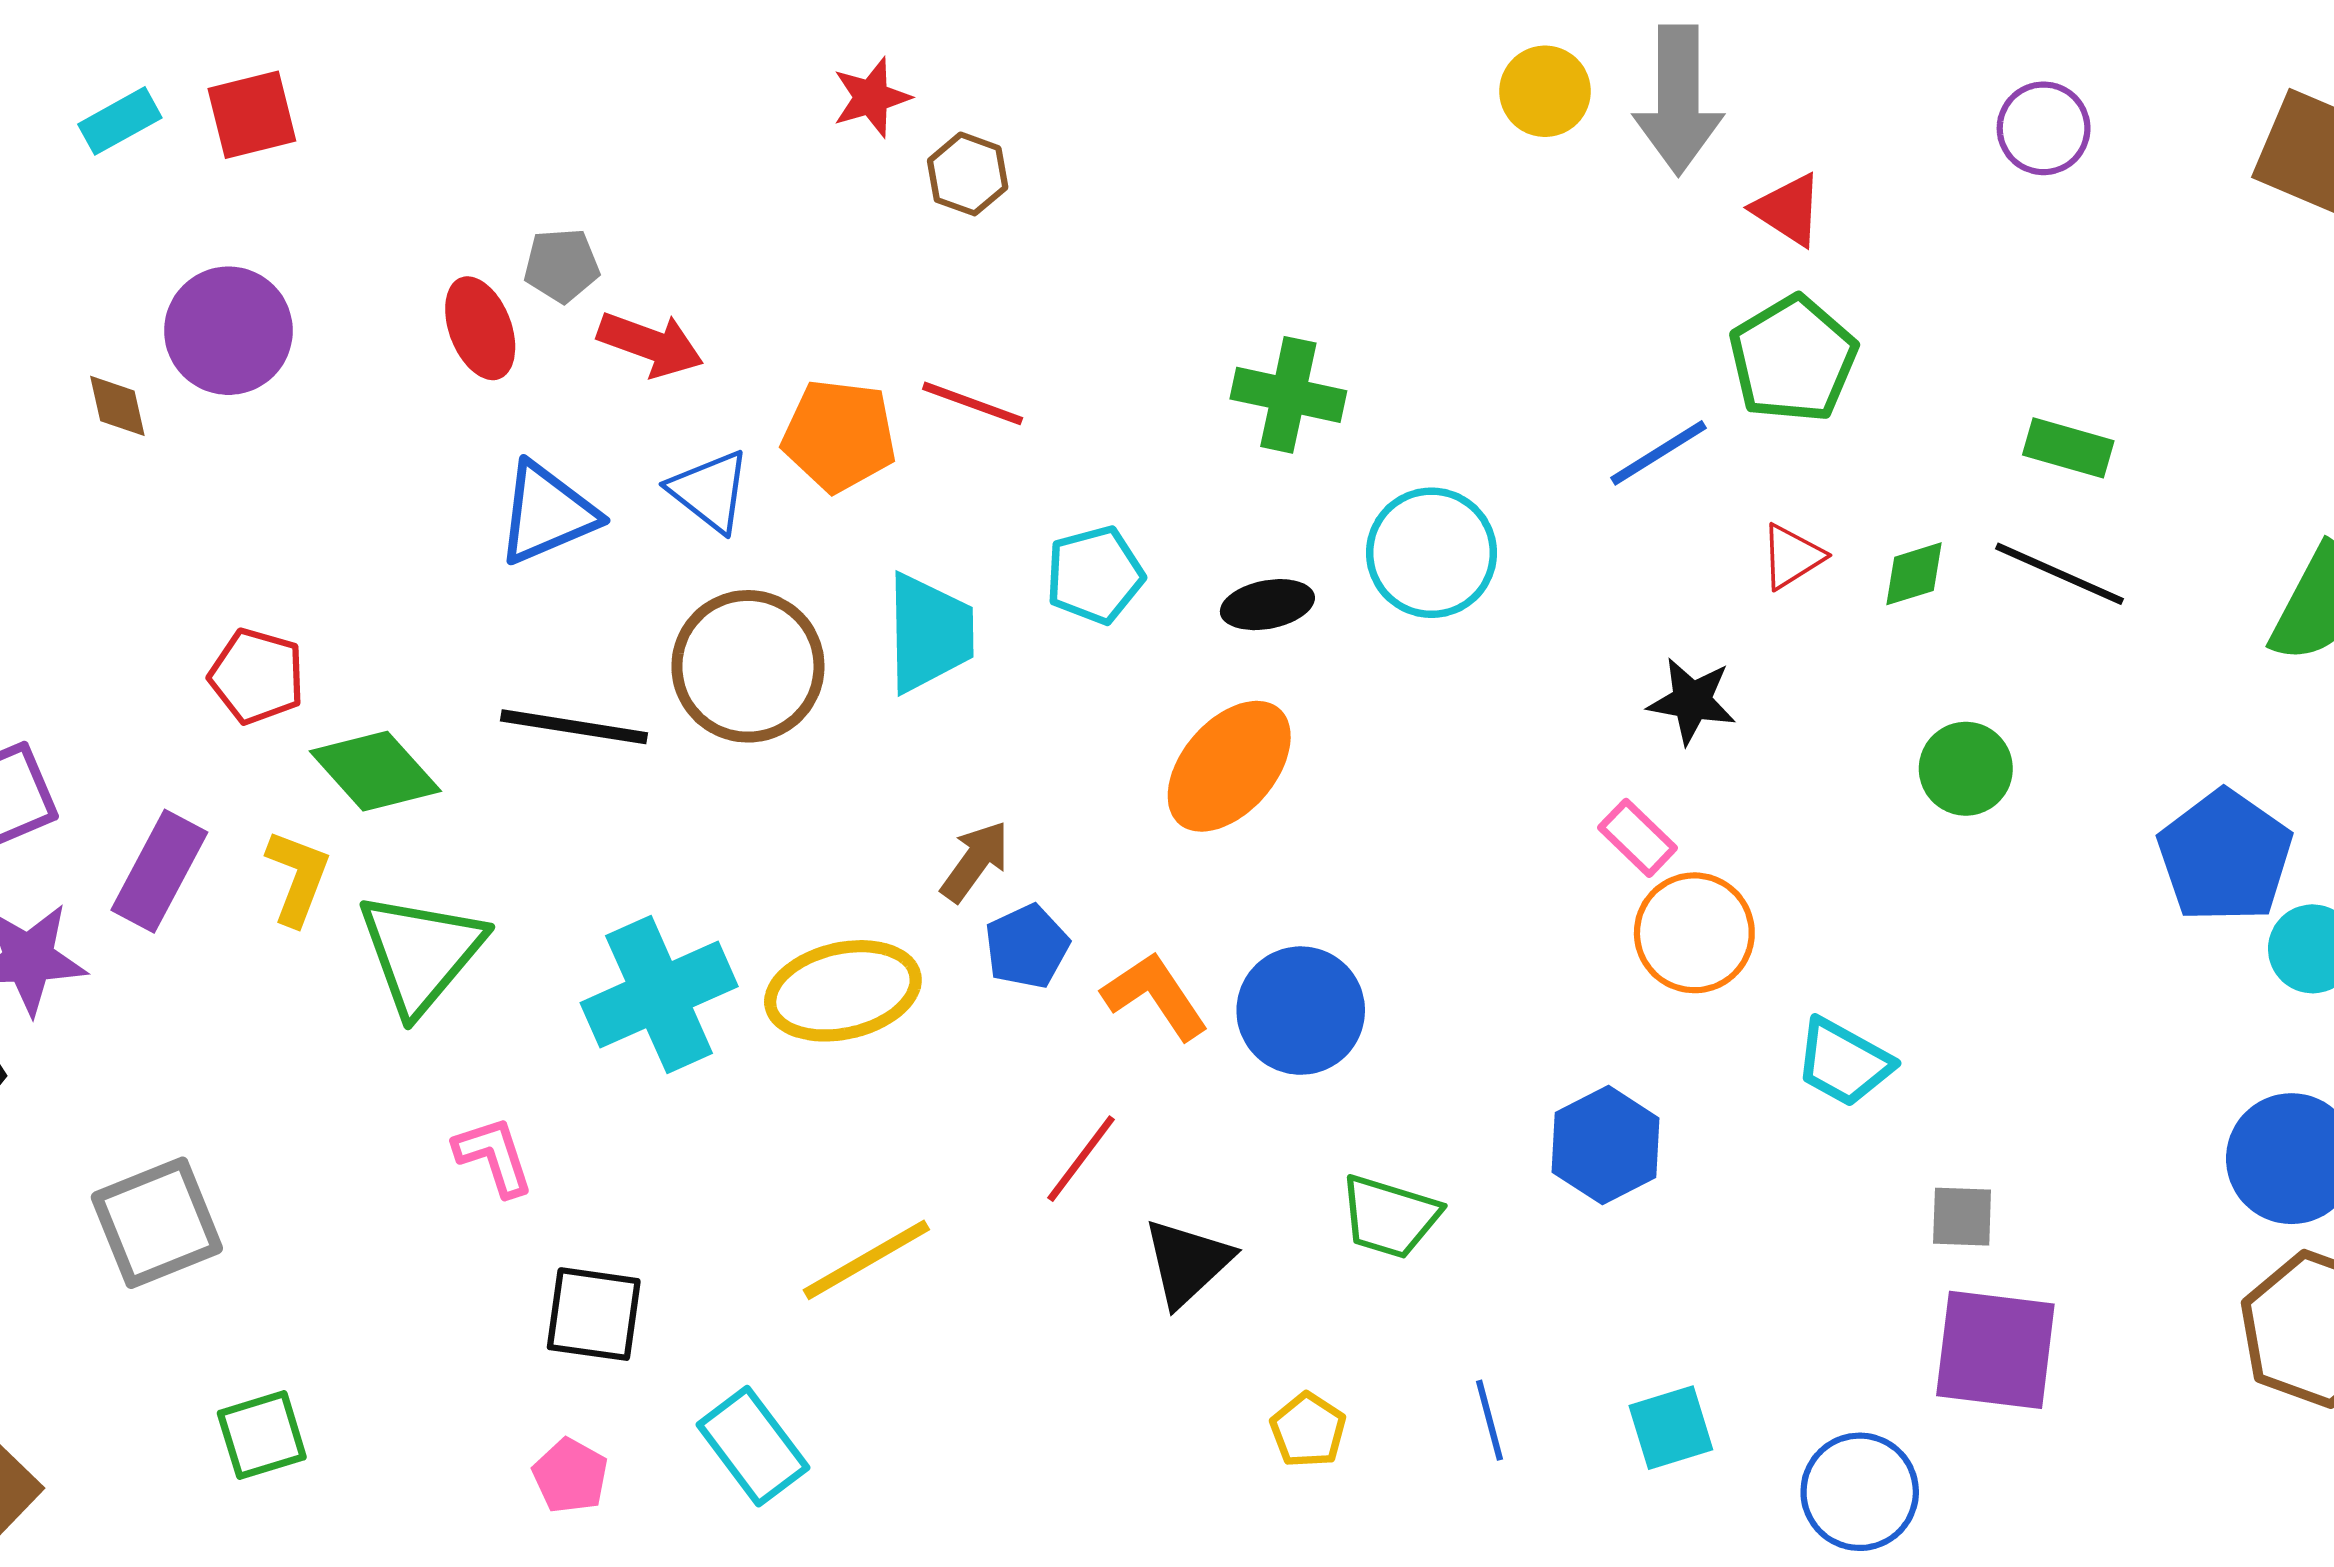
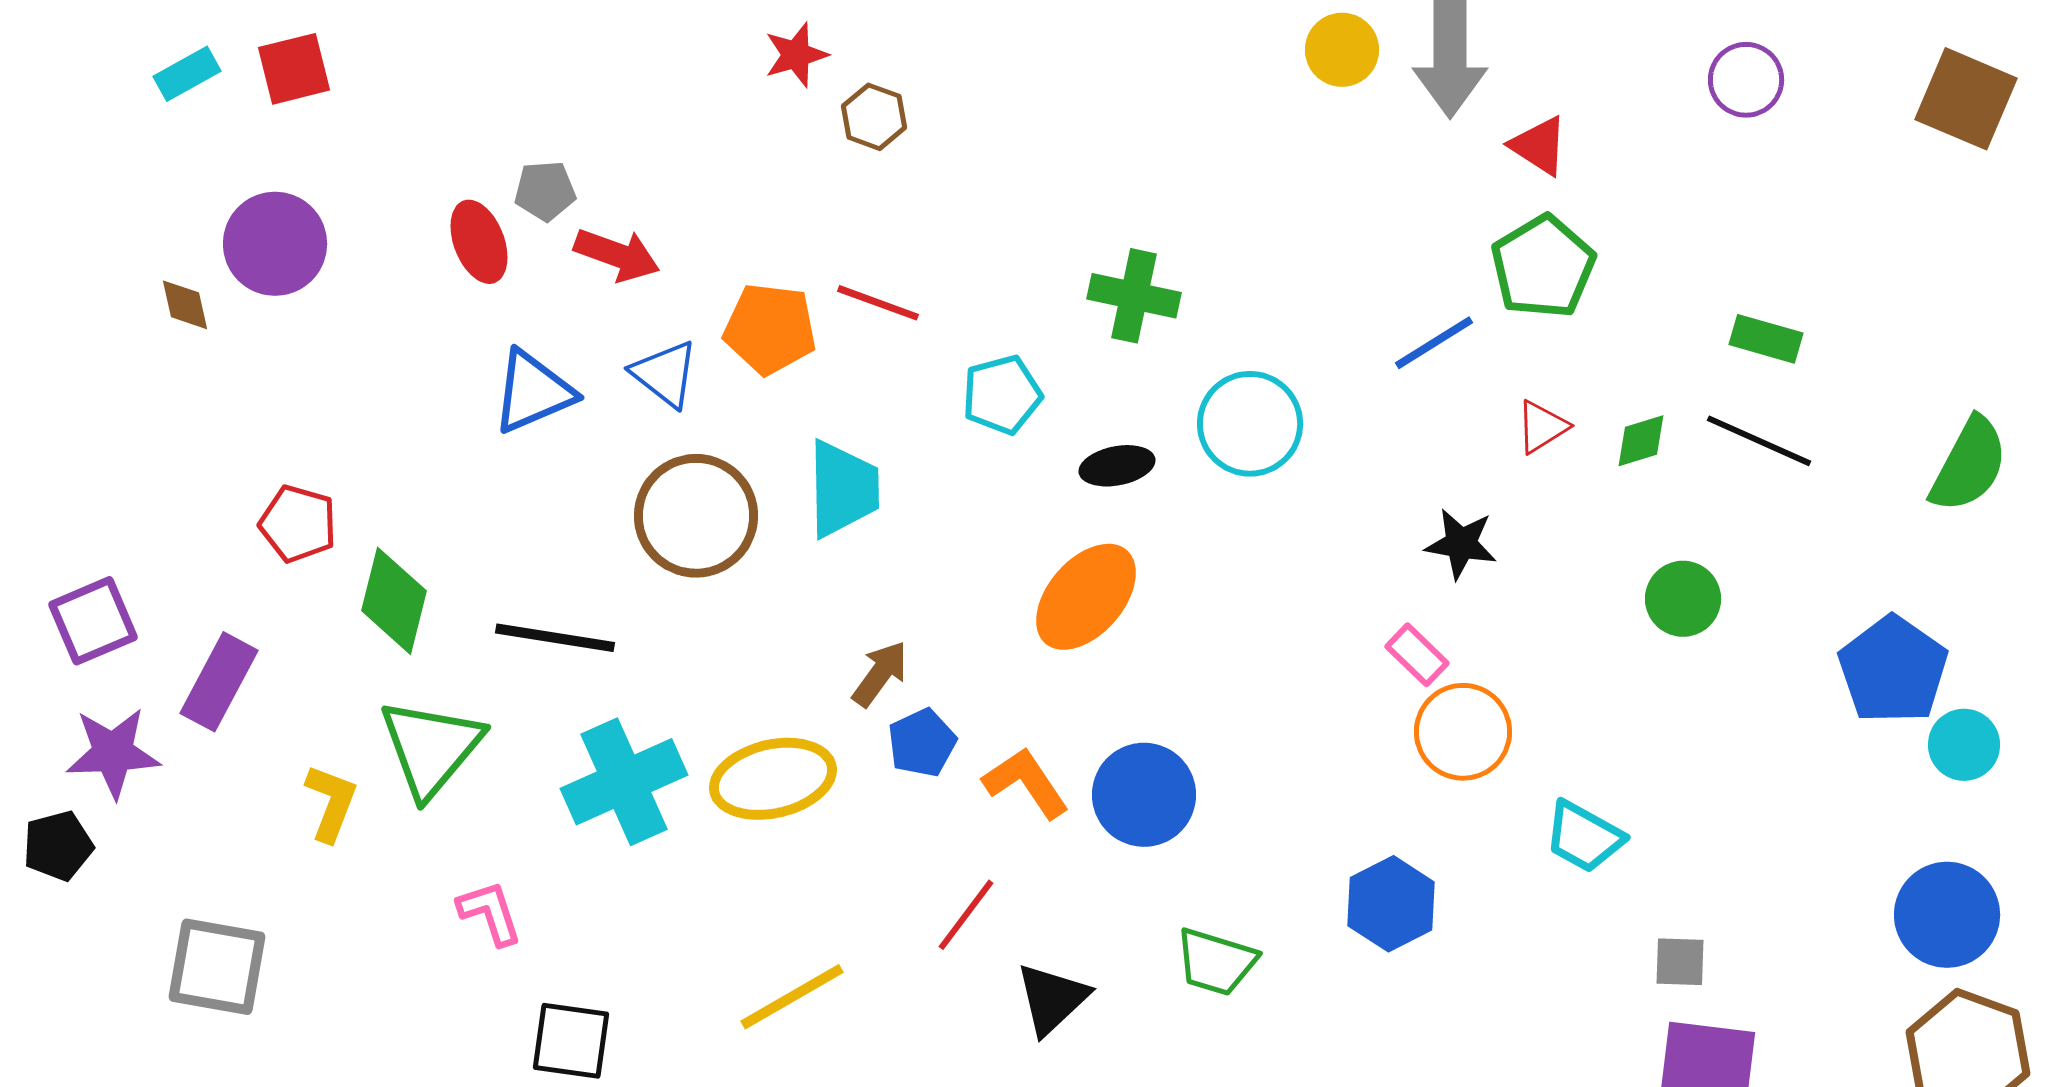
cyan pentagon: (1095, 575) -> (1002, 395), moved
black line: (574, 727) -> (555, 638), moved
green diamond: (375, 771) -> (394, 601), turned 56
yellow L-shape: (298, 877) -> (331, 803), moved
gray square: (157, 1223) -> (217, 967), turned 32

